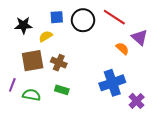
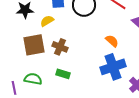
orange semicircle: (122, 48) -> (112, 41), moved
purple line: (12, 85) -> (14, 88), moved, turned -32

